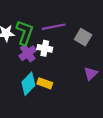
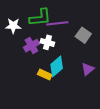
green L-shape: (25, 33) -> (40, 18), moved, turned 60
cyan diamond: (28, 84) -> (57, 66), moved

